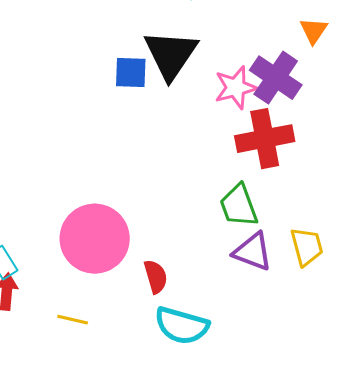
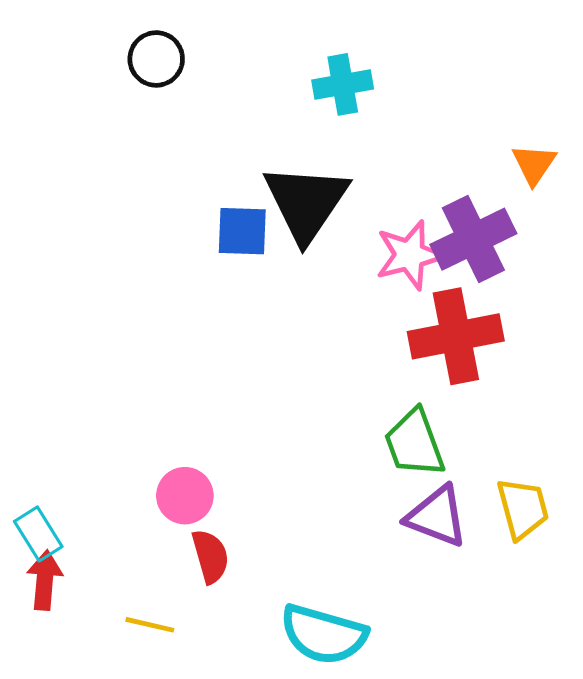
purple cross: (276, 78) -> (473, 239), turned 30
pink circle: (95, 239) -> (185, 496), size x0.5
red semicircle: (156, 277) -> (210, 556), moved

